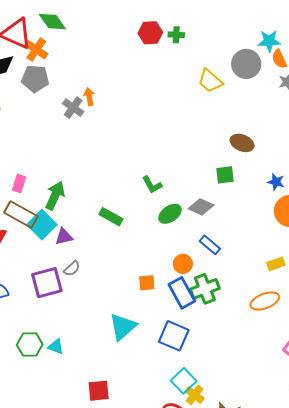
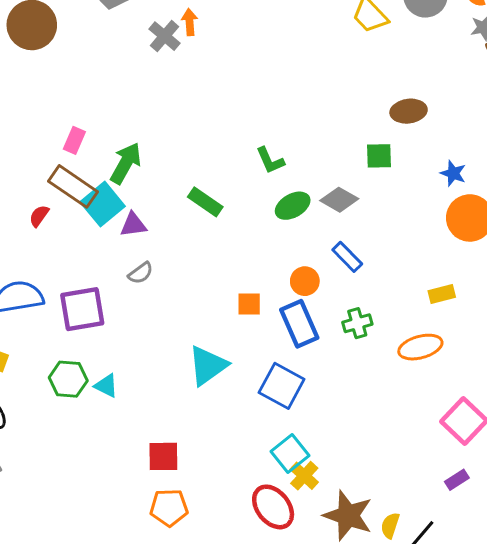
brown ellipse: (242, 143) -> (409, 111), turned -35
purple square: (47, 283) -> (82, 309), moved
green cross: (205, 289) -> (357, 323), moved, size x0.7

